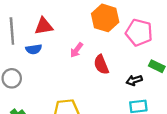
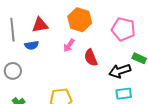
orange hexagon: (105, 18) -> (80, 20), moved
black arrow: (134, 80) -> (120, 71), size x1.5

